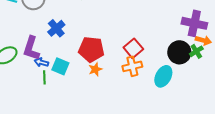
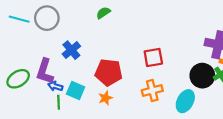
red square: (133, 48) -> (153, 57), moved, turned 30
orange star: (95, 69) -> (105, 98), moved

